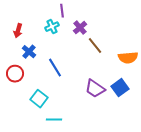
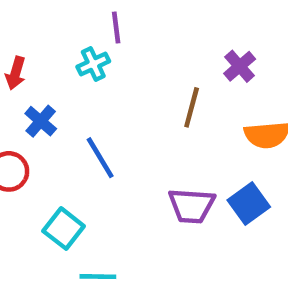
purple cross: (80, 28) -> (240, 66), moved
brown line: (95, 46) -> (192, 107), turned 54
purple trapezoid: (95, 89) -> (192, 206), turned -30

